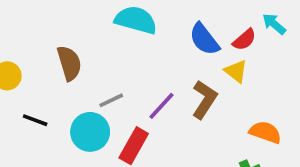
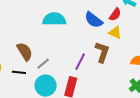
gray line: (111, 100) -> (43, 64), moved
black line: (35, 120) -> (19, 72), moved

